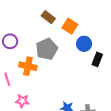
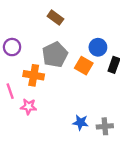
orange square: (70, 26) -> (84, 66), moved
pink star: (22, 101) -> (29, 107), moved

